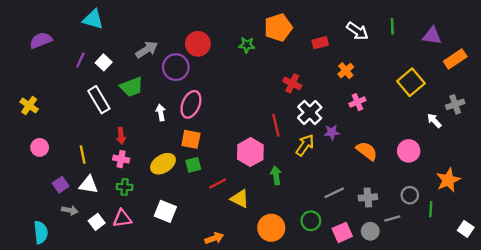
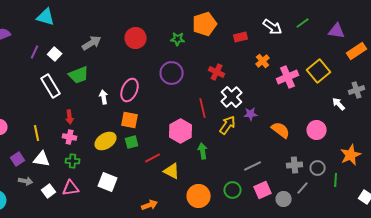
green line: (392, 26) -> (303, 23), turned 56
purple circle: (176, 67) -> (172, 73), moved
pink cross: (357, 102) -> (288, 77), moved, size x1.5
gray cross: (368, 197) -> (295, 165), moved
gray line: (392, 218) -> (303, 188), turned -32
pink square: (342, 232) -> (263, 190), moved

